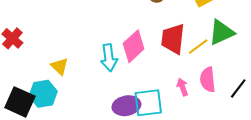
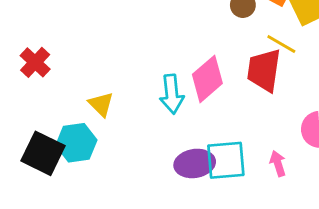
yellow line: (198, 47) -> (281, 44), moved, turned 65
pink arrow: (182, 87) -> (278, 163), moved

